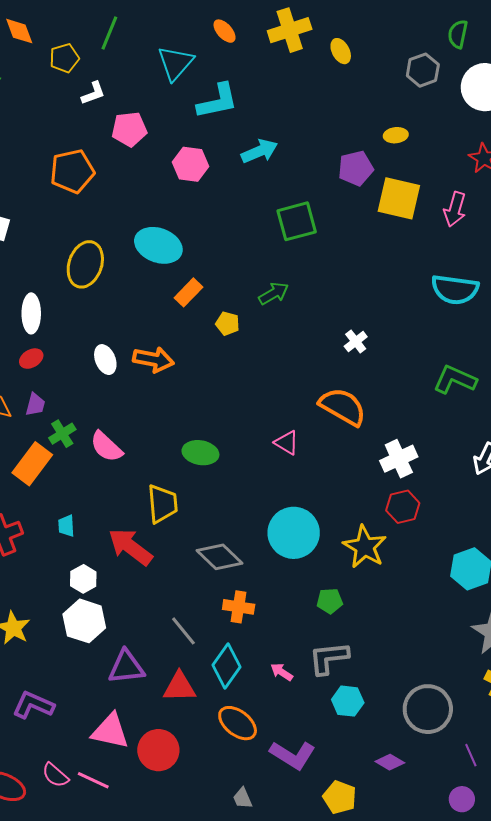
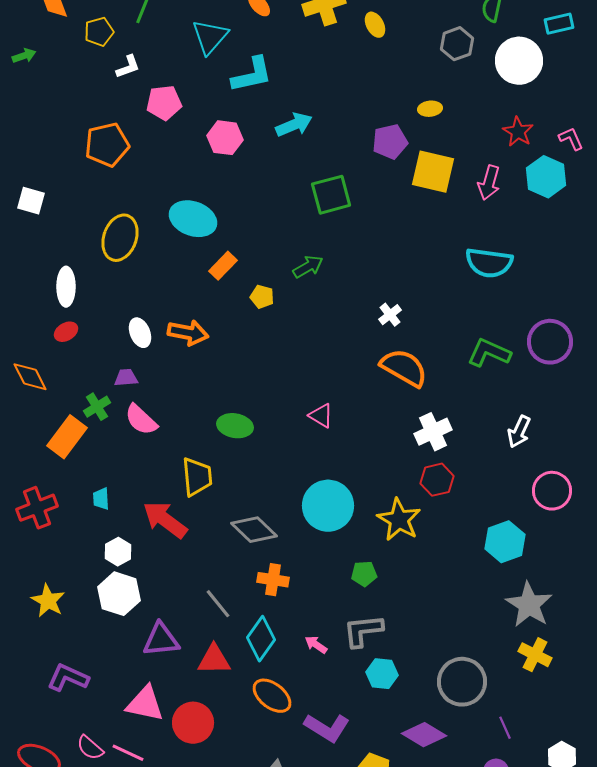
purple trapezoid: (35, 405) -> (126, 378), moved, turned -110
orange semicircle: (343, 407) -> (404, 368), moved
purple diamond: (390, 762) -> (424, 735), size x1.5

